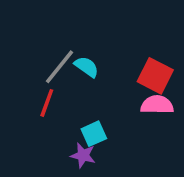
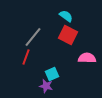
cyan semicircle: (87, 67) -> (66, 16), moved
red square: (155, 76) -> (68, 35), moved

